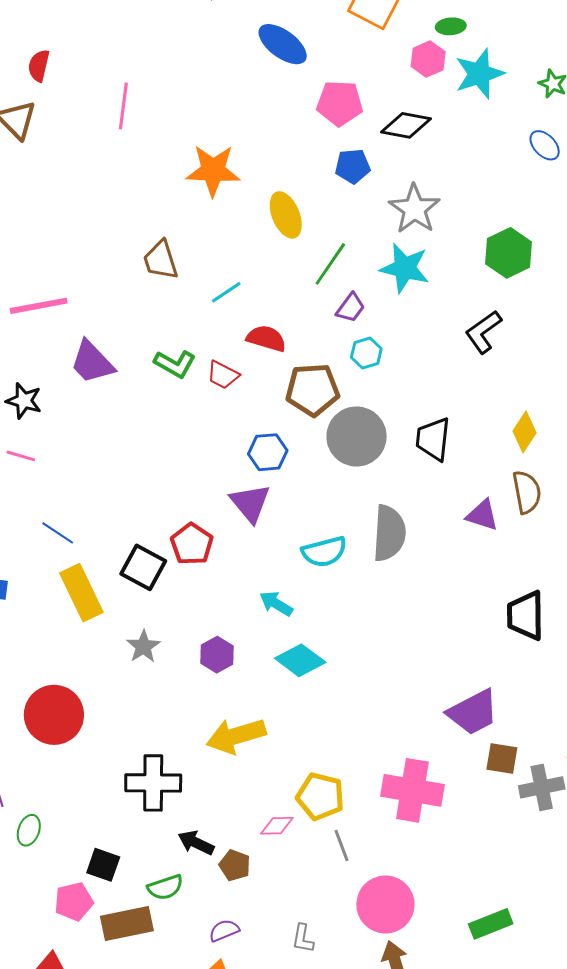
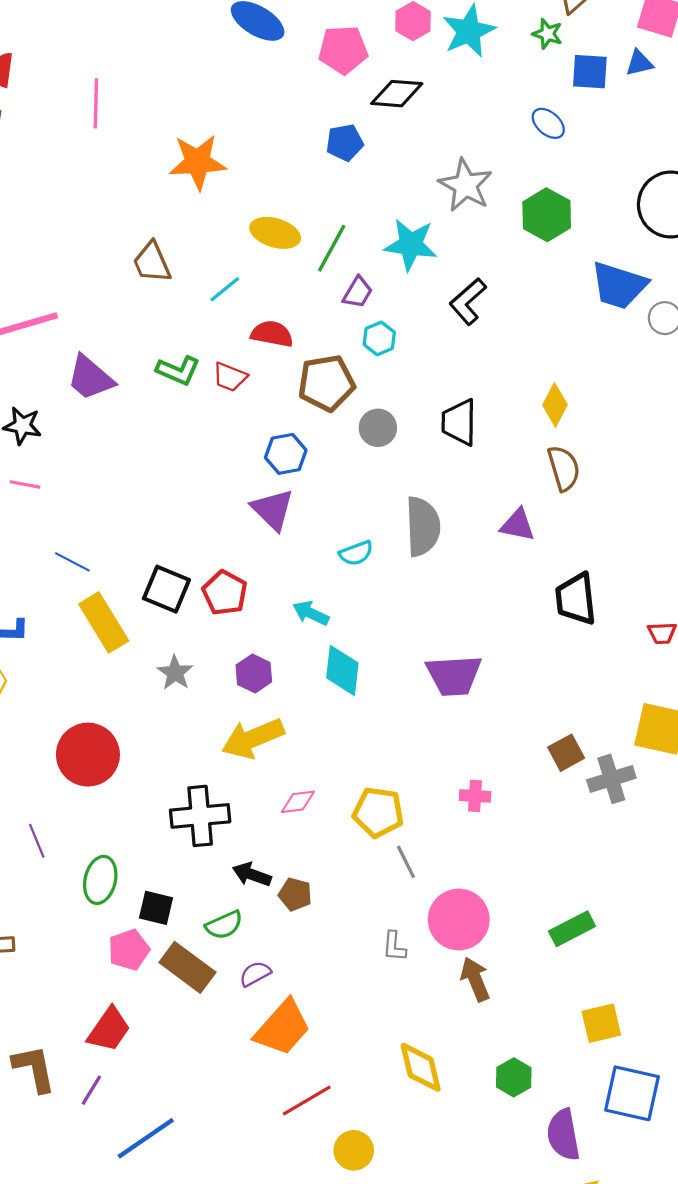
pink pentagon: (340, 103) -> (343, 50), moved
blue ellipse: (545, 145) -> (548, 123), moved
gray star: (414, 209) -> (466, 185), moved
yellow ellipse: (286, 215) -> (275, 233), moved, turned -45
green hexagon: (509, 253) -> (547, 215), moved
black L-shape: (483, 332) -> (468, 301), moved
gray circle: (357, 436) -> (378, 428), size x0.6
purple triangle: (482, 515) -> (518, 525), moved
red pentagon: (192, 544) -> (225, 593), moved
cyan semicircle: (324, 552) -> (356, 553), size x0.7
cyan diamond: (300, 660) -> (342, 670), turned 66
purple trapezoid: (473, 712) -> (454, 675), moved, turned 30
yellow arrow: (236, 736) -> (253, 738), moved
brown square: (502, 759) -> (566, 753), turned -32
pink cross: (412, 790) -> (475, 796), size x0.5
pink diamond: (277, 826) -> (298, 802), moved
green ellipse: (29, 830) -> (100, 880), moved, size x1.4
brown rectangle: (127, 924) -> (187, 967), turned 54
purple semicircle: (224, 930) -> (255, 974), moved
gray L-shape: (303, 938) -> (394, 946), moved

